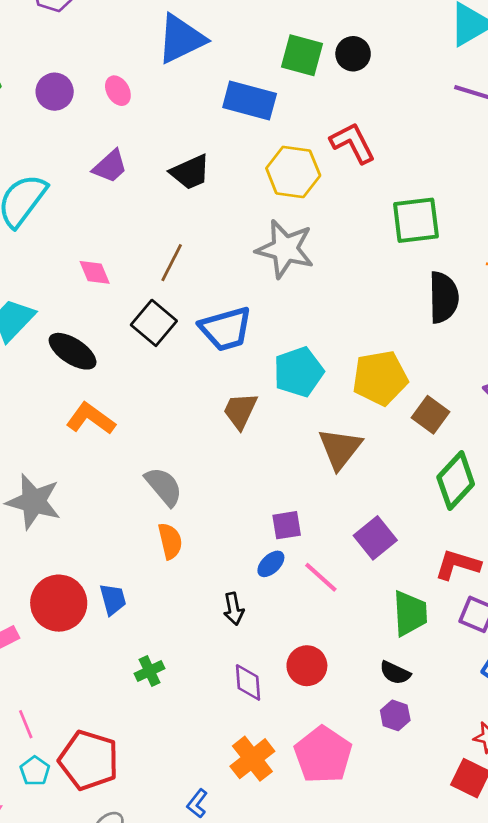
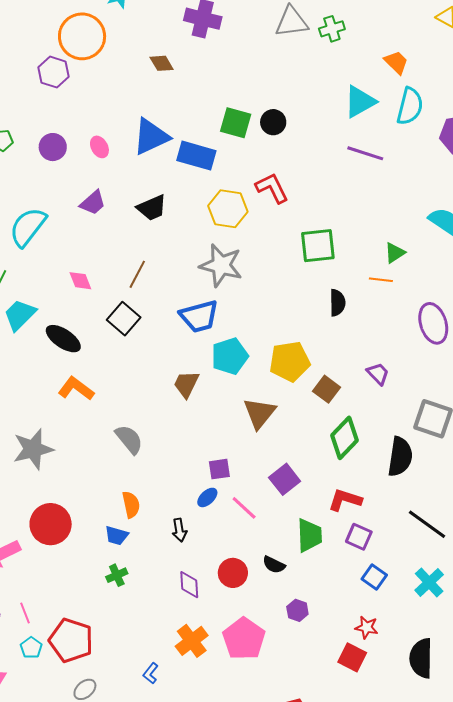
blue triangle: (181, 39) -> (151, 137), moved
black semicircle: (444, 297) -> (337, 303), size x0.7
blue trapezoid: (226, 329) -> (199, 316), moved
gray star: (34, 502) -> (33, 449), turned -30
orange semicircle: (170, 541) -> (131, 505), moved
blue trapezoid: (113, 599) -> (117, 536), moved, turned 120
black semicircle: (395, 673) -> (274, 565), moved

